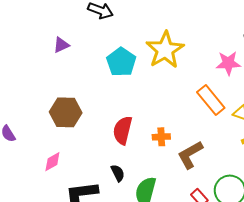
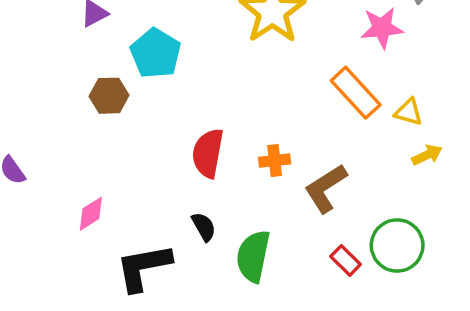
cyan pentagon: (121, 62) -> (156, 53), moved
brown hexagon: (66, 112) -> (109, 96), moved, size x0.7

